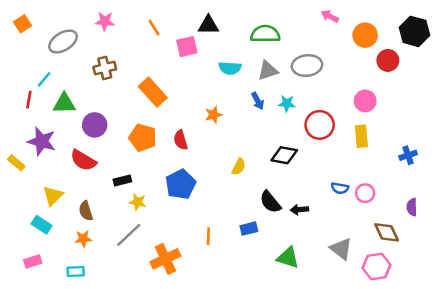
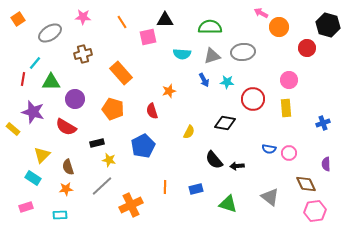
orange circle: (365, 35) -> (279, 27), moved
red semicircle: (181, 140) -> (152, 111), moved
blue rectangle: (249, 229) -> (196, 189), moved
pink hexagon: (376, 266) -> (315, 211), moved

